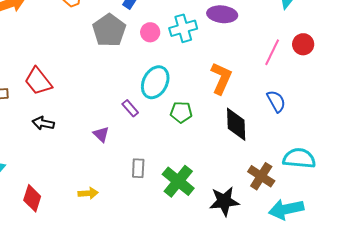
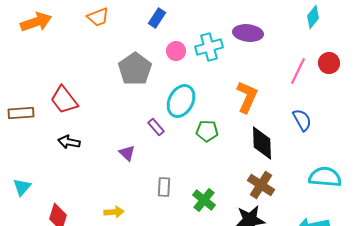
gray pentagon: (109, 30) -> (135, 69), moved
brown cross: (261, 176) -> (261, 185), moved
green cross: (178, 181) -> (204, 200), size x0.7

